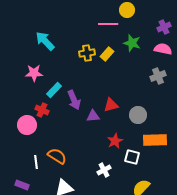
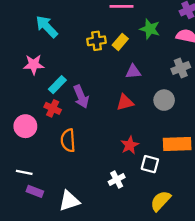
red cross: (42, 110) -> (53, 108), moved
gray circle: (138, 115) -> (164, 100), moved
purple triangle: (93, 116) -> (133, 72), moved
orange semicircle: (57, 156) -> (68, 140), moved, turned -126
white line: (36, 162) -> (24, 172), moved, turned -72
purple rectangle: (22, 185) -> (35, 191), moved

